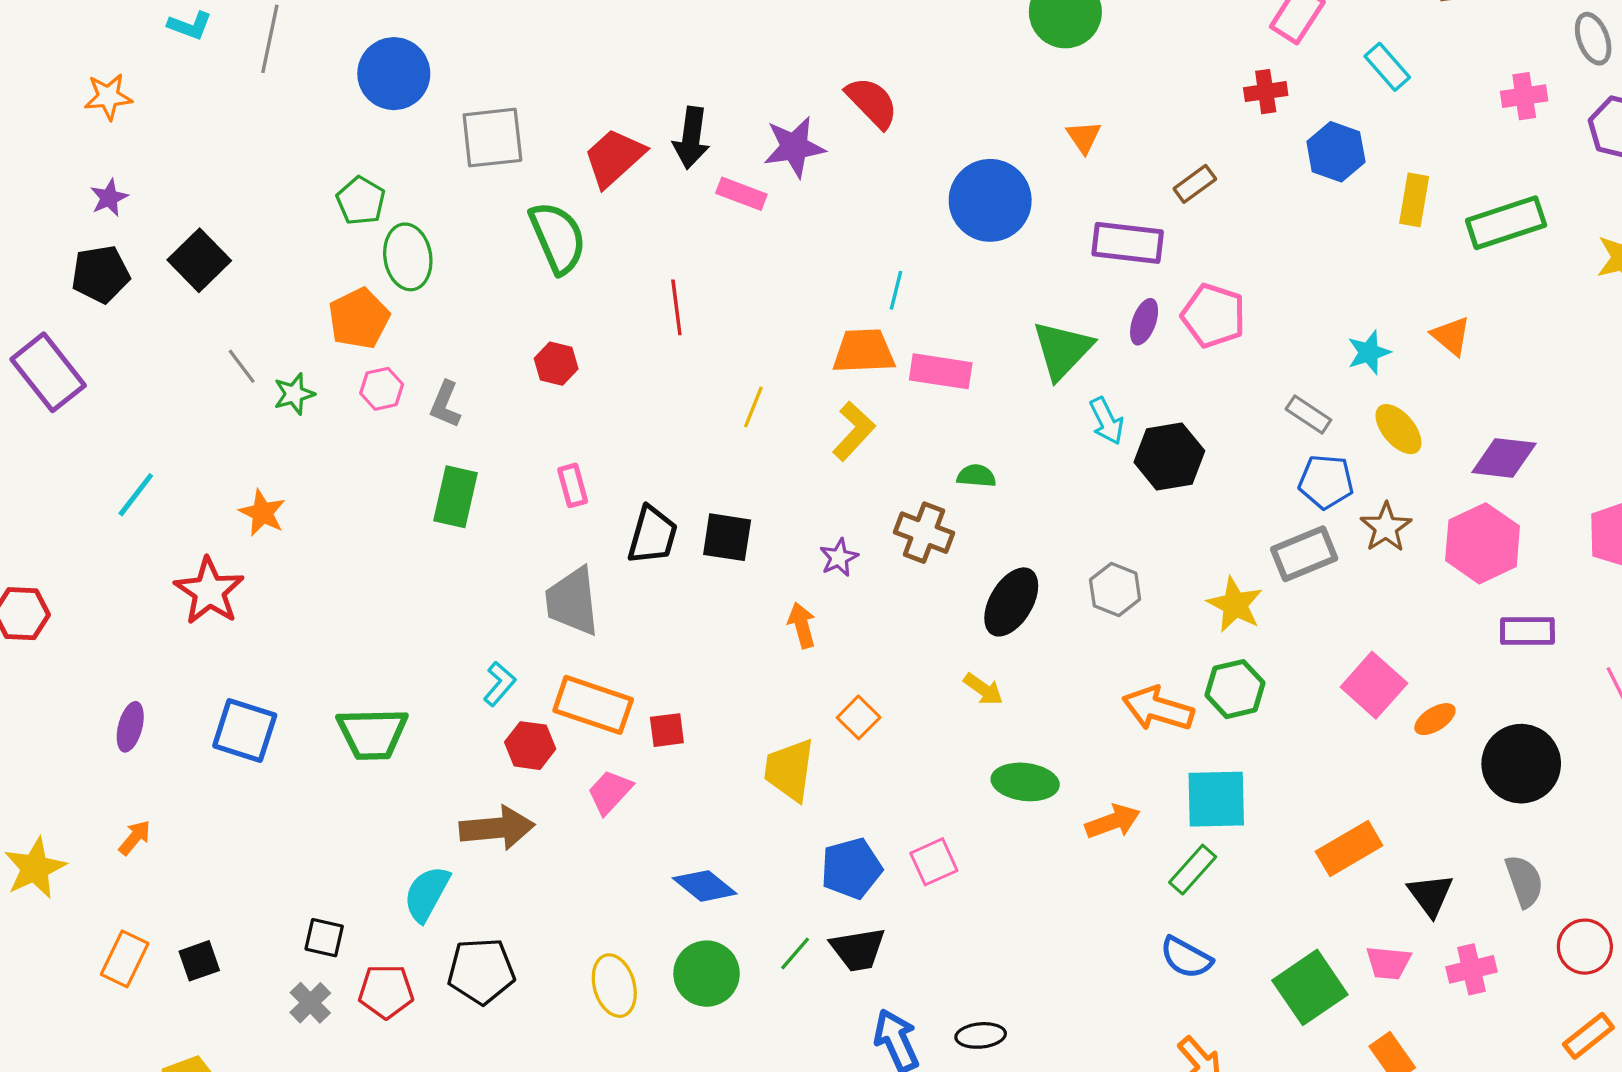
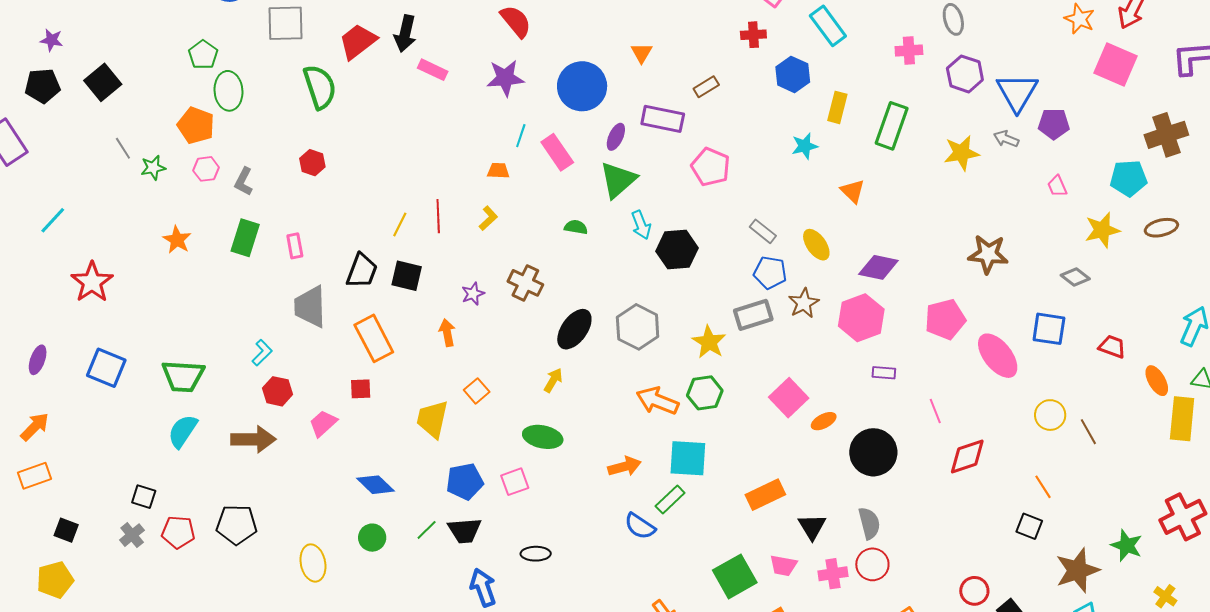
cyan rectangle: (1387, 67) -> (828, 26), size x1.4
purple star: (794, 147) -> (505, 78), moved
purple star: (109, 198) -> (52, 40), turned 30
green rectangle: (1506, 223) -> (892, 126), turned -57
red line: (676, 307) -> (438, 216), moved
orange pentagon: (359, 318) -> (196, 125), turned -30
purple ellipse: (1144, 322) -> (616, 137), moved
orange trapezoid: (864, 351) -> (498, 171), size x0.6
cyan star: (1369, 352) -> (805, 146), moved
pink rectangle: (941, 371) -> (557, 152), moved, turned 42
yellow line: (753, 407) -> (400, 224), moved
yellow L-shape: (854, 431) -> (488, 218), size x0.7
green semicircle: (976, 476) -> (576, 227), moved
pink rectangle: (573, 485) -> (295, 246), moved
orange star: (262, 513) -> (177, 240), moved
gray hexagon: (1115, 590) -> (638, 327), size x1.4
purple rectangle: (1527, 631) -> (884, 373), size x0.7
yellow arrow: (983, 689) -> (553, 380), turned -100
orange rectangle: (593, 705) -> (374, 338), moved, turned 39
green ellipse: (1025, 782) -> (543, 437), moved
orange arrow: (135, 838) -> (35, 427), size x1.4
cyan semicircle: (427, 894) -> (183, 431), moved
red circle: (1585, 947) -> (872, 564), moved
blue semicircle: (1186, 958) -> (640, 526), moved
orange rectangle: (125, 959) -> (35, 476), moved, turned 40
black square: (199, 961) -> (66, 530), moved, turned 35
green circle: (707, 974) -> (372, 538), size x0.7
yellow ellipse: (614, 986) -> (313, 563), moved
black ellipse: (981, 1035) -> (536, 554), moved

